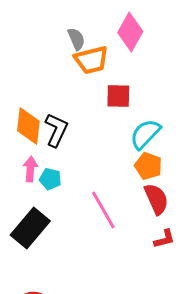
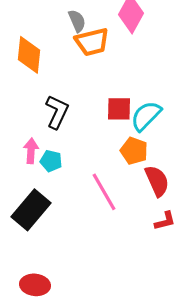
red square: (118, 96) -> (119, 109), moved
orange diamond: (28, 126) -> (29, 55), moved
orange pentagon: (148, 166) -> (134, 151), moved

